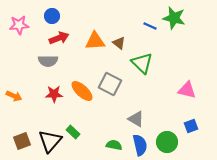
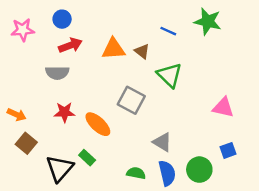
blue line: (150, 26) -> (168, 31), moved
orange ellipse: (82, 91) -> (98, 124), moved
brown square: (22, 141) -> (26, 143), moved, turned -30

